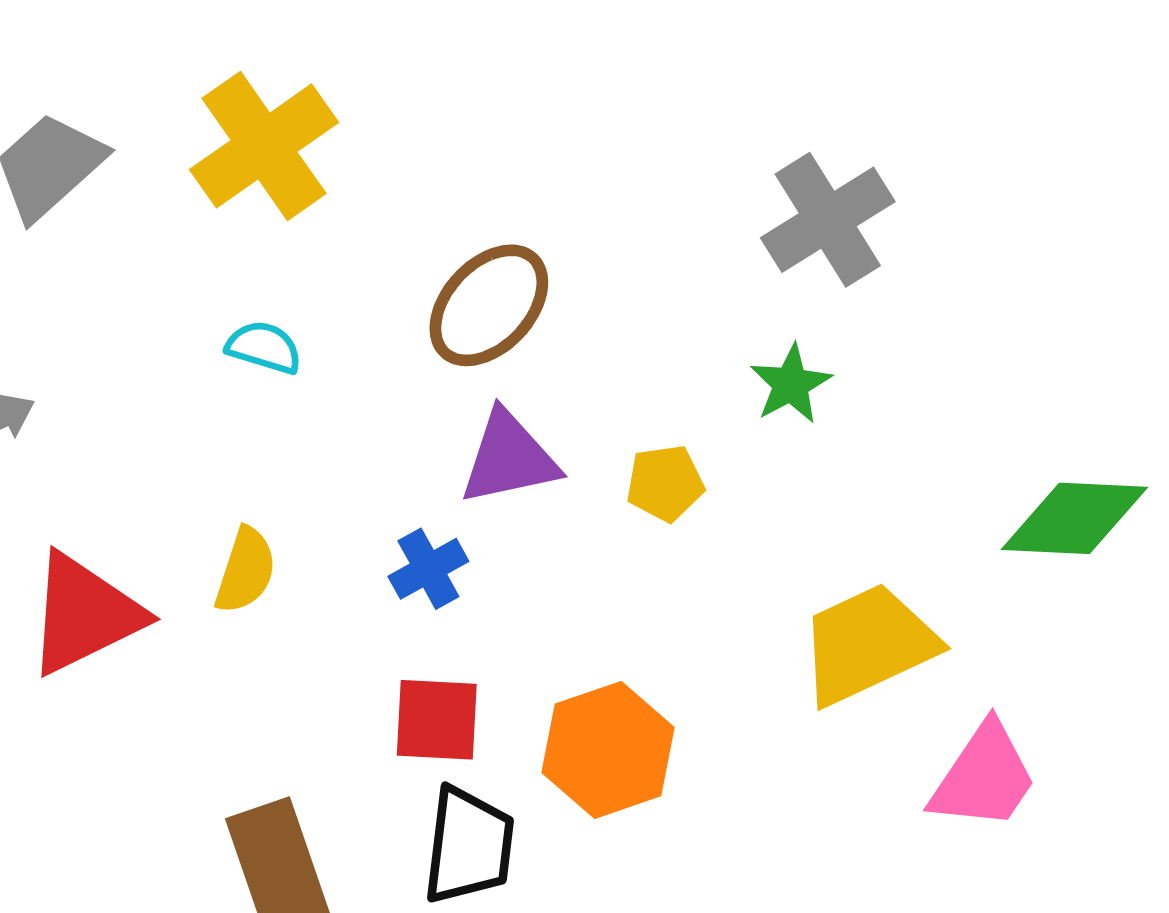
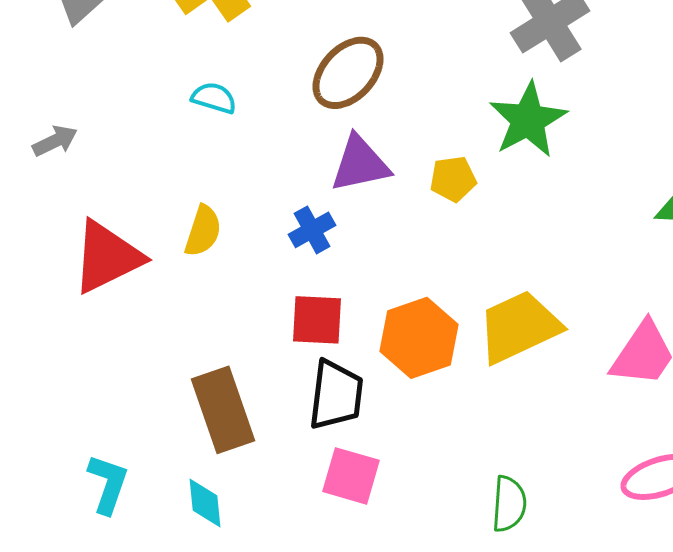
green star: (791, 384) -> (528, 120), size x1.6
yellow trapezoid: (868, 644) -> (519, 327), moved

